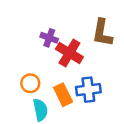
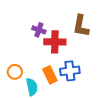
red cross: (69, 53) -> (55, 42), turned -30
orange circle: (30, 83) -> (15, 72), moved

